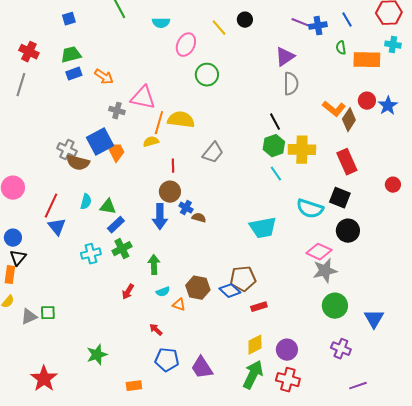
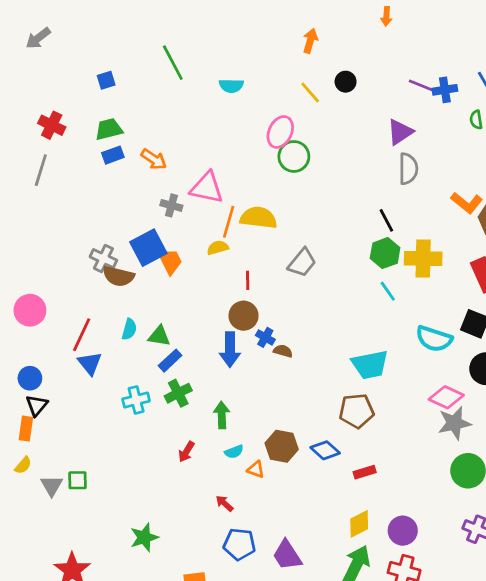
pink ellipse: (186, 45) -> (280, 132), moved
brown pentagon: (243, 279) -> (356, 411), moved
gray triangle: (29, 317) -> (52, 486), turned -36

